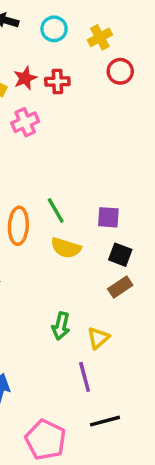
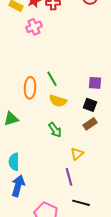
purple square: (108, 217) -> (95, 83), moved
green arrow: (61, 326) -> (55, 130), moved, turned -49
black line: (105, 421) -> (81, 203), turned 30

